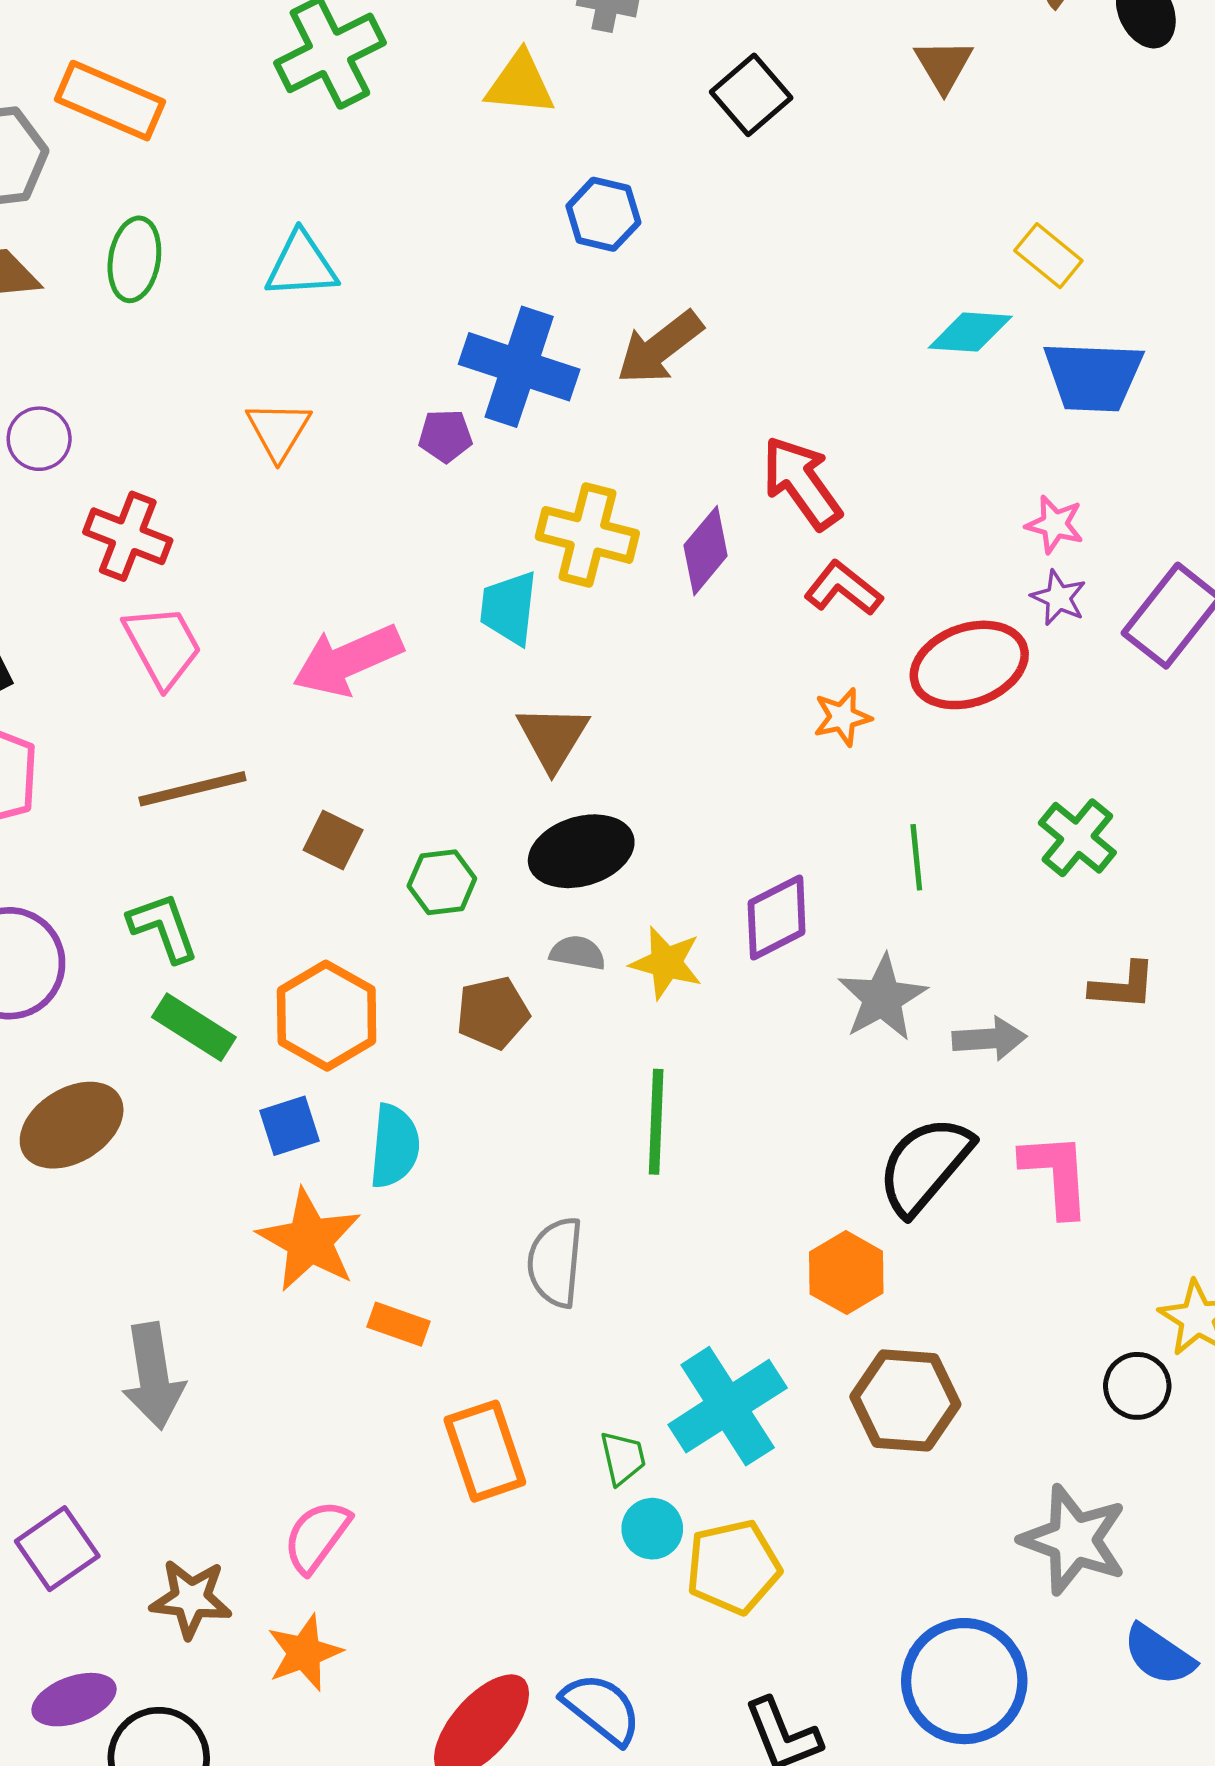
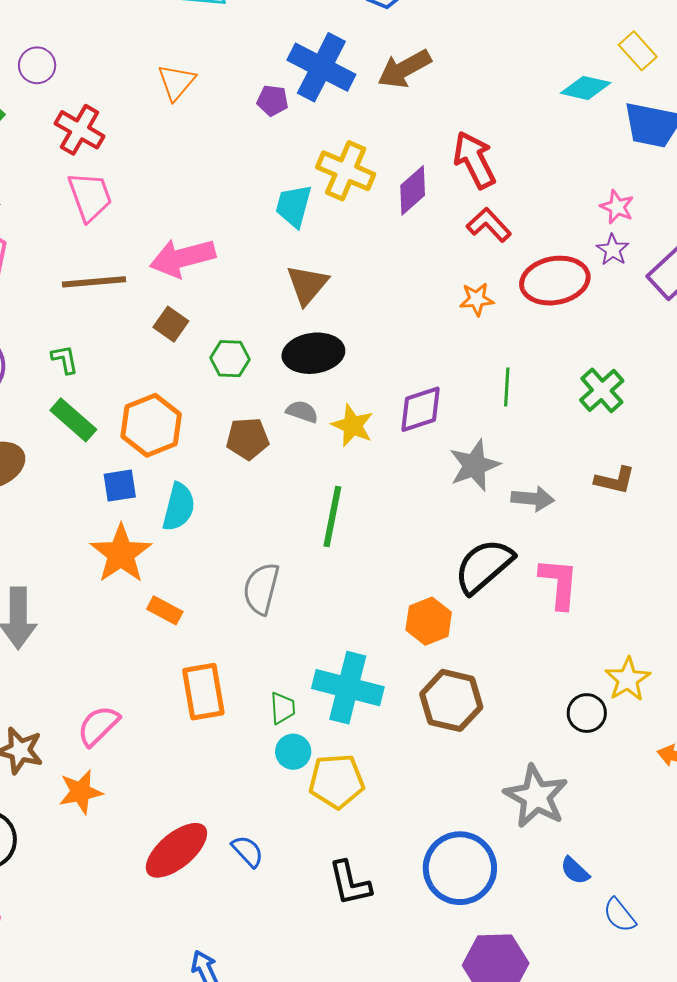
pink arrow: (348, 660) -> (183, 258), moved
green L-shape: (163, 927) -> (65, 359), size x0.7
cyan cross: (728, 1406) -> (348, 688), turned 38
blue semicircle: (1159, 1655) -> (575, 871), size x0.7
blue semicircle: (602, 1709) -> (248, 851), size x0.7

